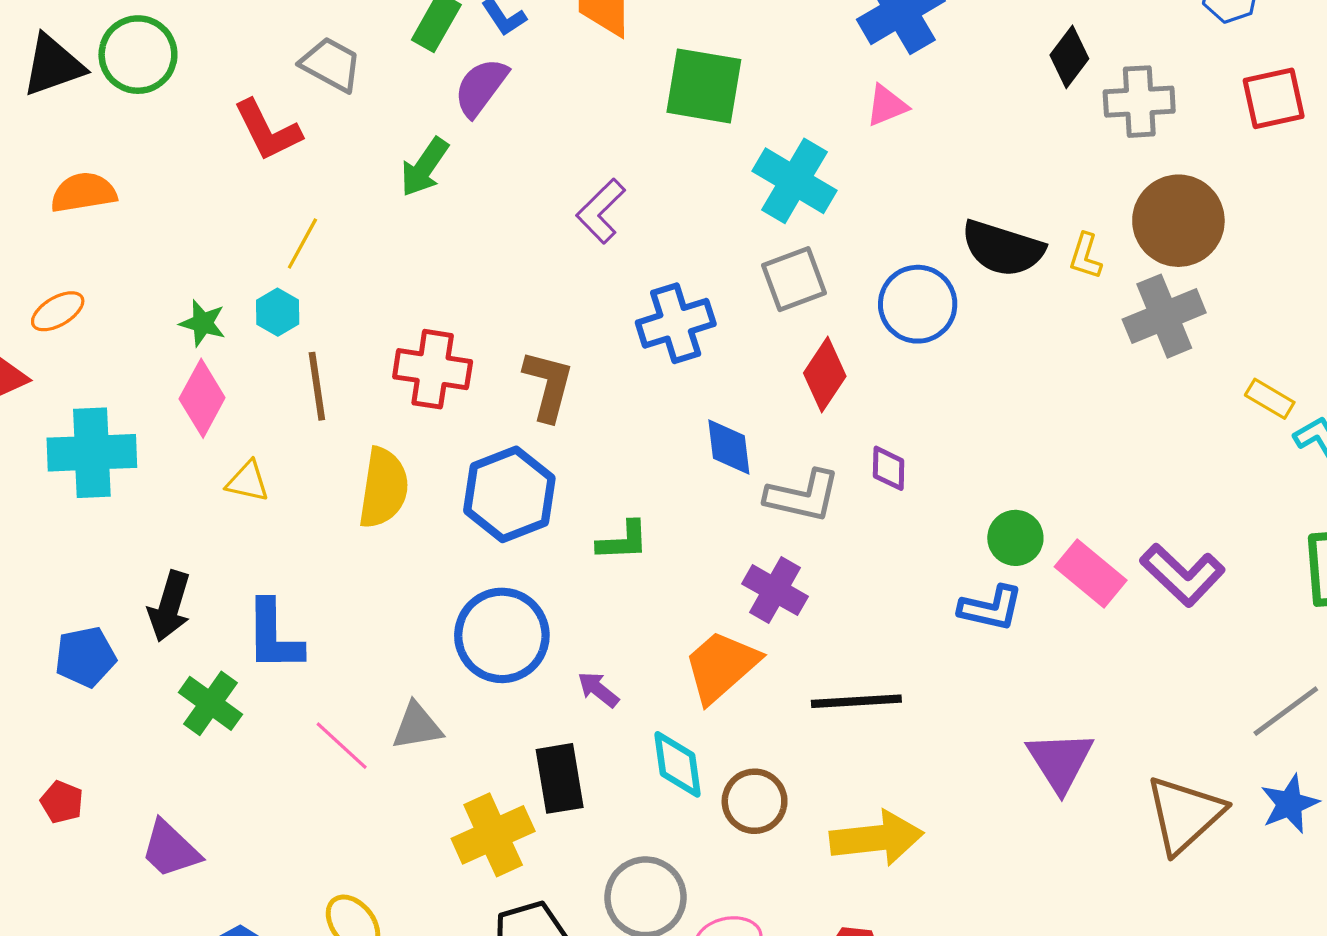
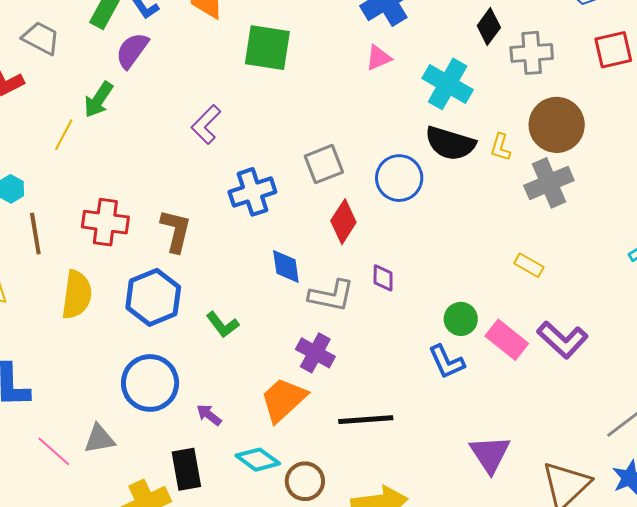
cyan cross: (794, 181) -> (448, 84), moved
yellow line: (302, 243) -> (64, 135), moved
yellow rectangle: (1270, 399) -> (529, 265), moved
green L-shape: (623, 541) -> (223, 325), turned 56
blue L-shape: (991, 608) -> (446, 362), turned 54
cyan diamond: (677, 764) -> (258, 460), turned -45

